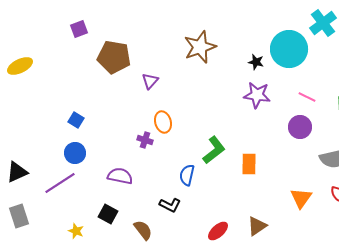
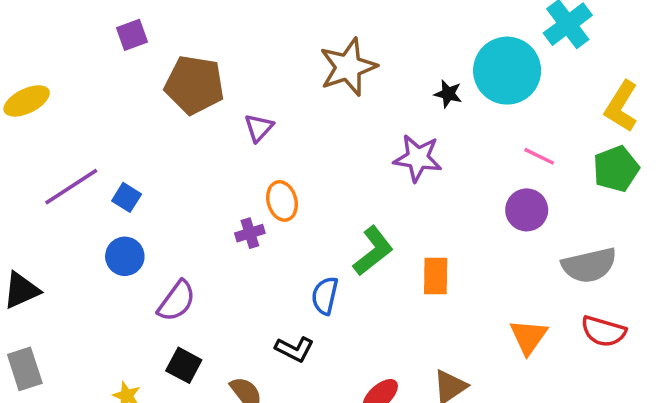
purple star: (257, 95) -> (418, 158), moved
purple cross: (145, 140) -> (250, 233), turned -35
purple semicircle: (120, 176) -> (177, 301), moved, turned 115
purple line: (60, 183) -> (71, 187), moved

